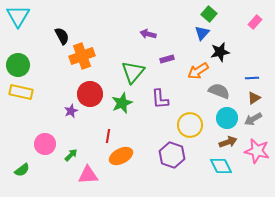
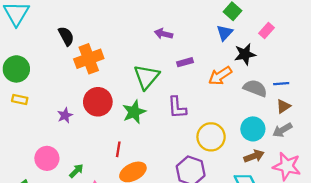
pink rectangle: (255, 22) -> (266, 30), moved
gray semicircle: (219, 91) -> (255, 88), moved
yellow rectangle: (21, 92) -> (20, 100), size x0.6
purple star: (71, 111) -> (65, 115), moved

